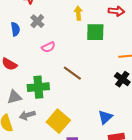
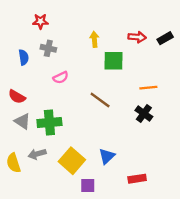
gray cross: (37, 21) -> (48, 48), turned -32
brown line: (72, 73) -> (100, 100), moved
gray triangle: (14, 97) -> (22, 121), moved, turned 49
blue triangle: (105, 117) -> (107, 156), moved

